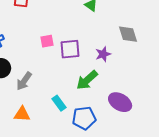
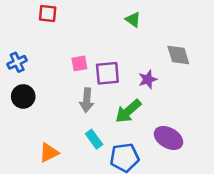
gray arrow: (24, 81) -> (87, 100), moved, turned -30
orange triangle: (22, 114) -> (49, 153), turned -30

